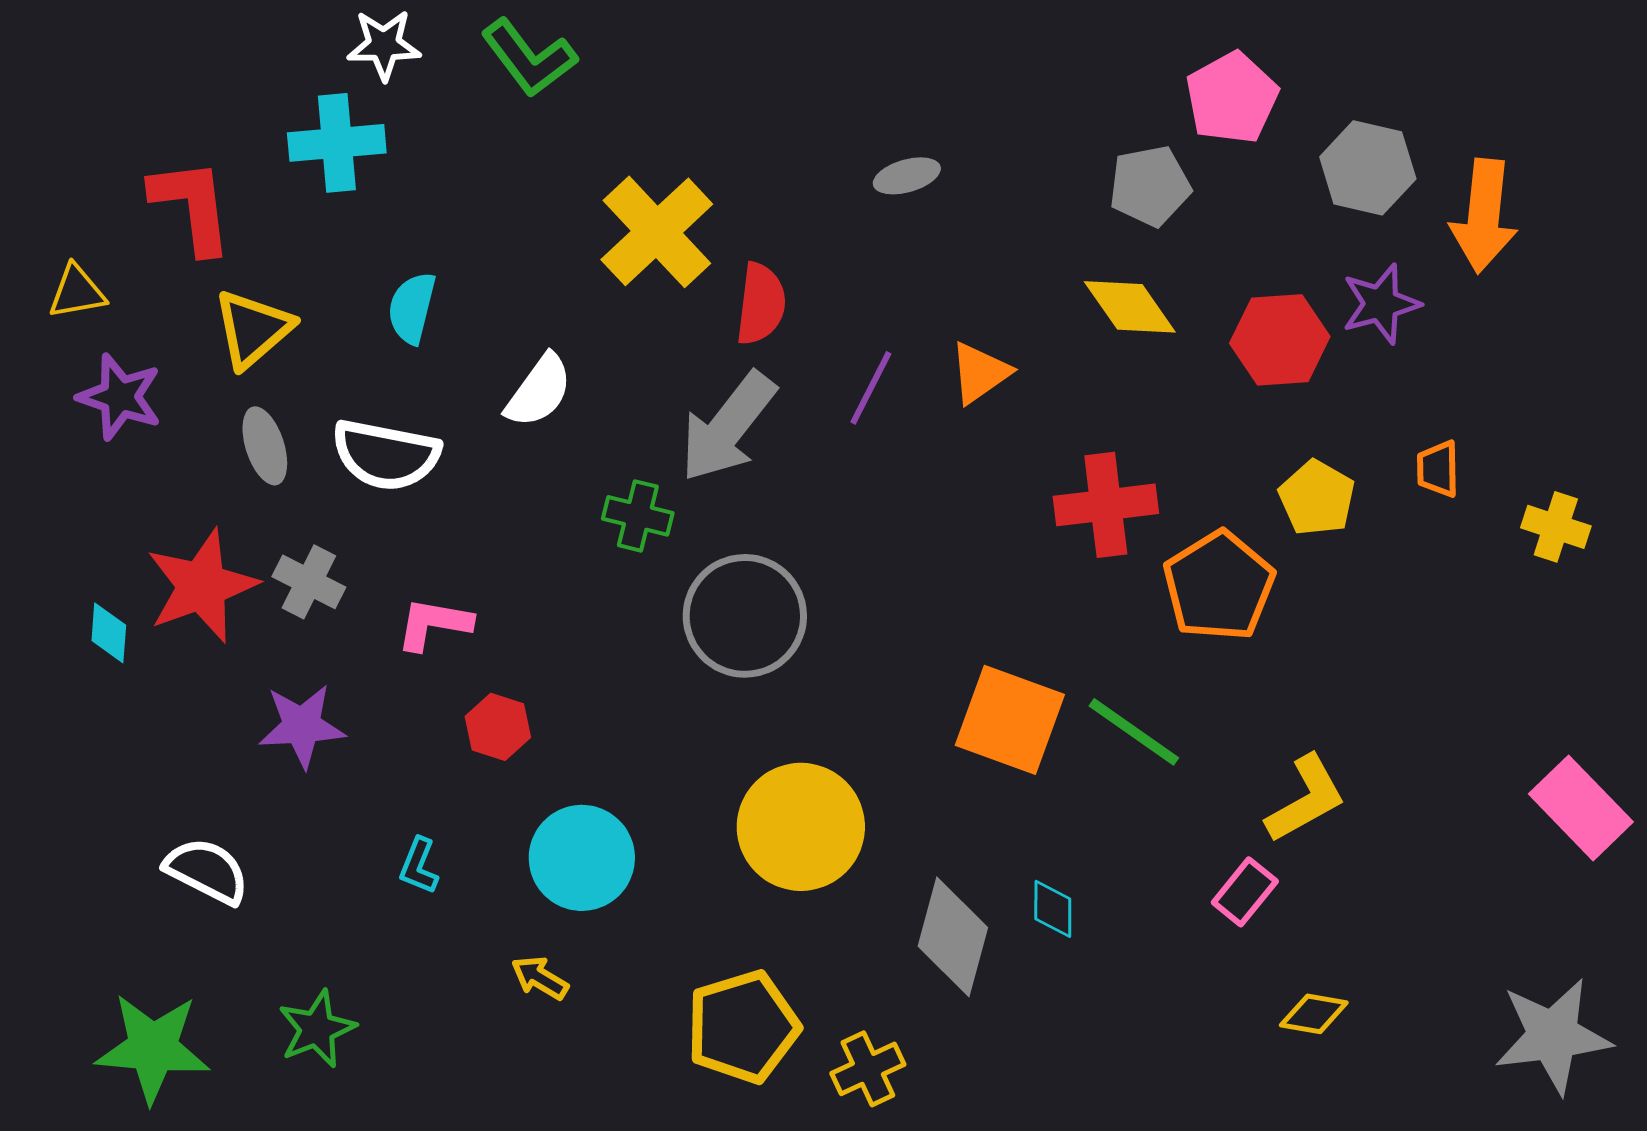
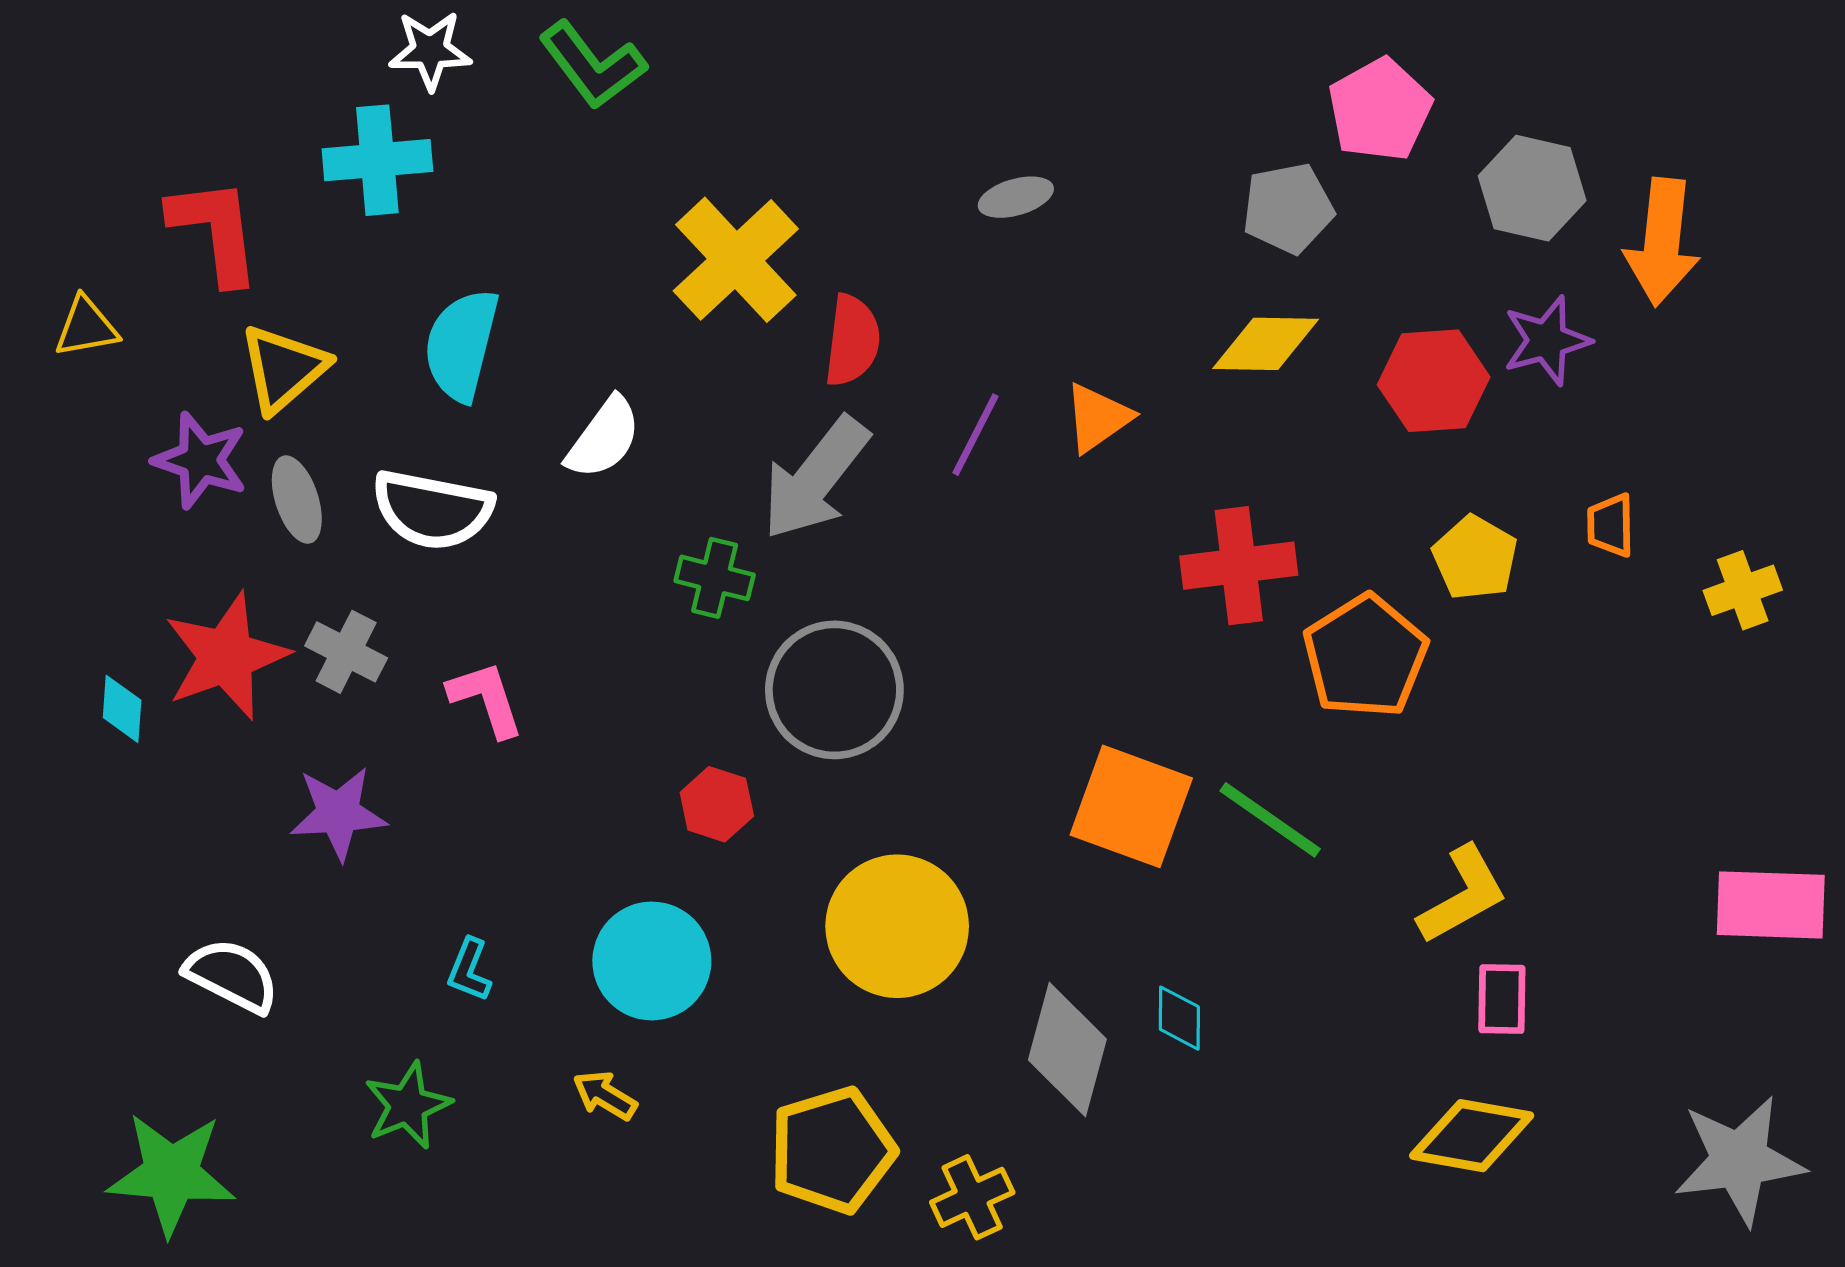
yellow diamond: (1130, 307) -> (1266, 344), turned -54
cyan semicircle: (412, 308) -> (461, 345), size x1.4
purple star: (120, 397) -> (200, 460), moved
yellow cross: (1556, 527) -> (1743, 590), turned -38
pink L-shape: (434, 624) -> (486, 699), turned 62
red hexagon: (498, 727) -> (717, 804), moved
pink rectangle: (1581, 808) -> (1771, 905), turned -44
pink rectangle: (1245, 892) -> (1502, 999), moved, turned -38
yellow diamond: (1314, 1014) -> (1472, 1136), size x1.6
green star: (317, 1029) -> (408, 1105), moved

